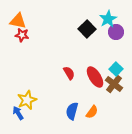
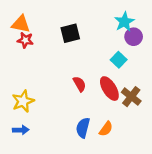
black square: (87, 29) -> (70, 33), moved, turned 30
cyan square: (116, 69) -> (119, 60), moved
yellow star: (27, 100) -> (23, 101), moved
blue arrow: (18, 113) -> (21, 130), turned 120

